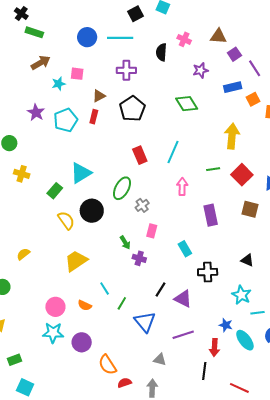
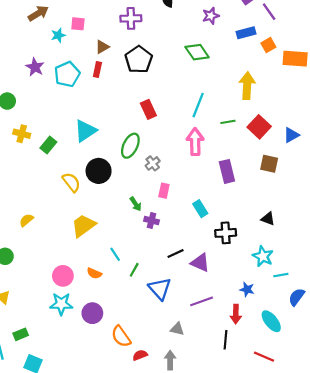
cyan line: (173, 152) -> (198, 105), moved
pink arrow: (182, 187) -> (195, 142), size x1.4
green rectangle: (55, 191) -> (48, 145), moved
black line: (161, 290) -> (176, 253), turned 35
cyan ellipse: (245, 340) -> (271, 321), moved

